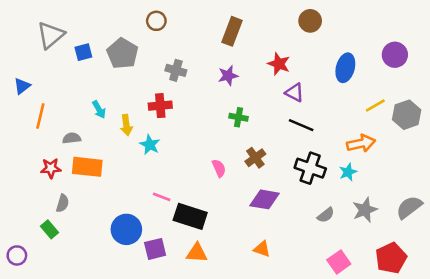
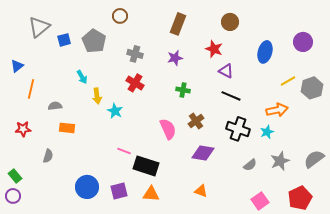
brown circle: (310, 21) -> (230, 22), moved
red cross: (160, 106) -> (135, 83), moved, turned 36
cyan arrow: (99, 109) -> (82, 77), moved
orange rectangle: (87, 167) -> (67, 128), size x0.7
red star: (51, 168) -> (23, 129), moved
pink semicircle: (219, 168) -> (168, 129), size x1.5
green rectangle: (49, 229) -> (15, 176), moved
blue circle: (126, 229) -> (87, 187), moved

